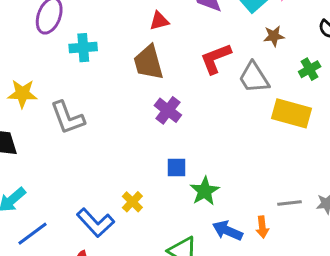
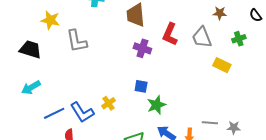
red L-shape: (216, 59) -> (170, 34), moved, turned -55
purple cross: (168, 110) -> (142, 48), turned -30
yellow rectangle: (292, 113) -> (222, 65), size x0.7
blue line: (33, 234) -> (54, 113), moved

